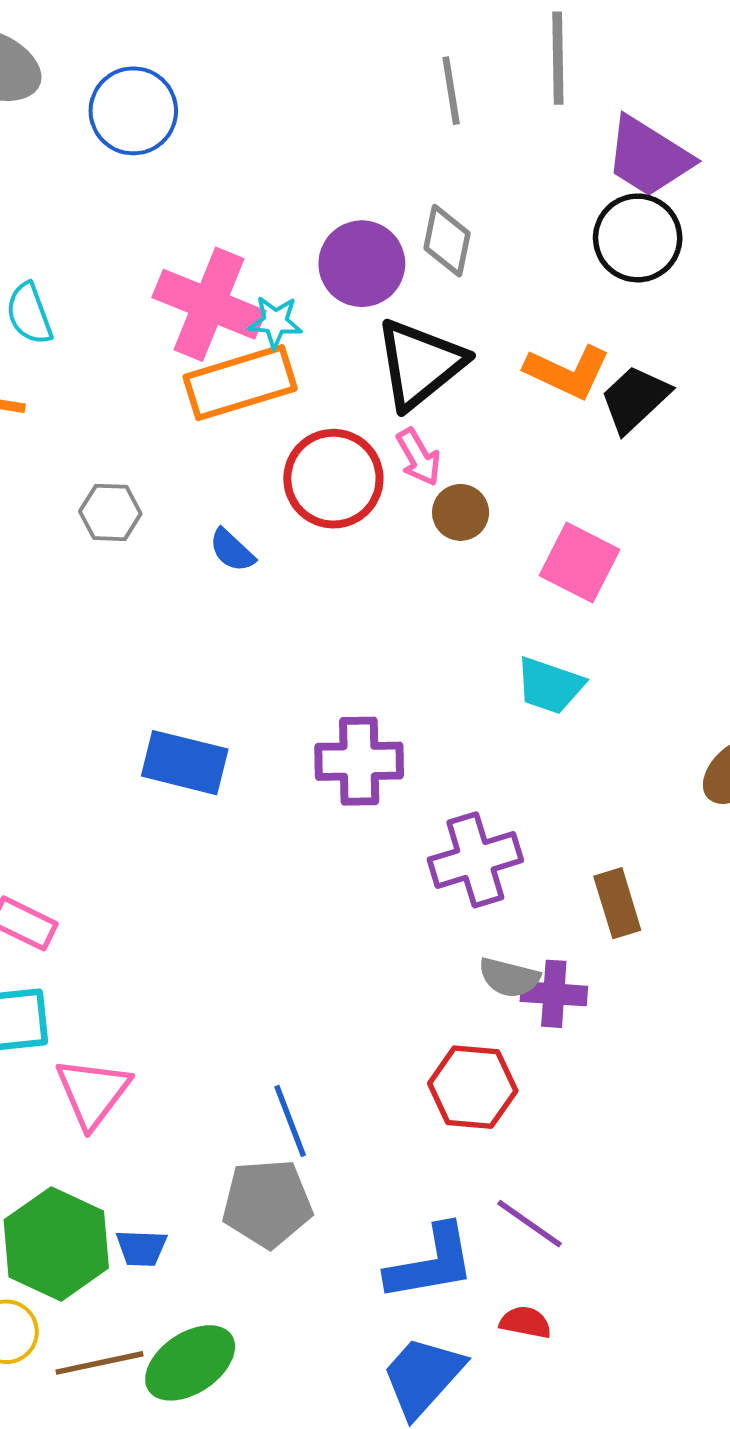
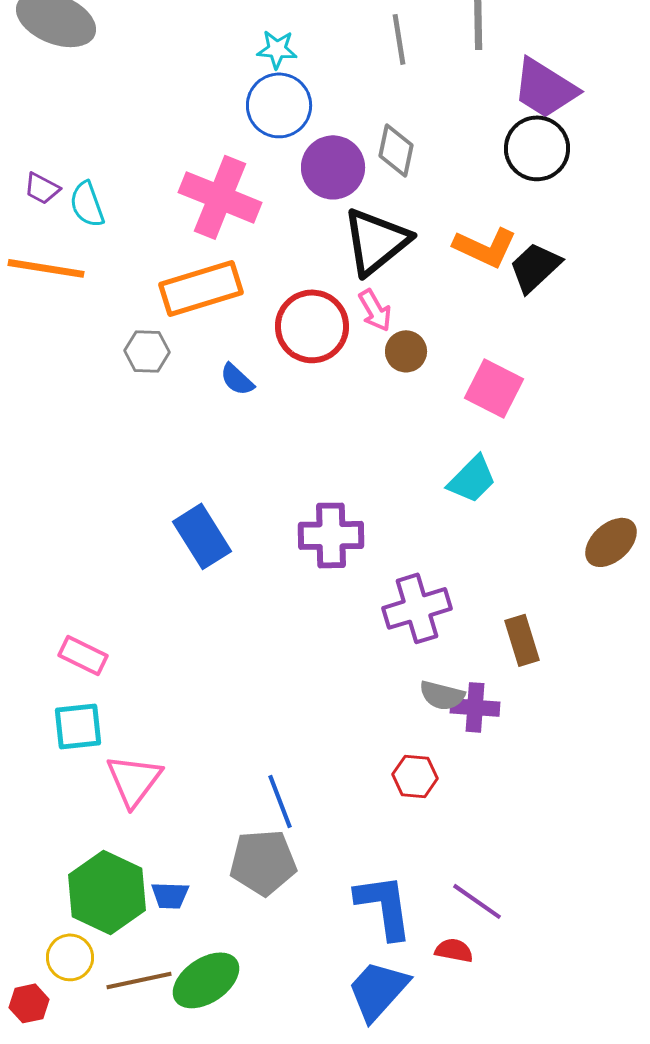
blue circle: (133, 111) -> (279, 105), moved
cyan star: (275, 322) -> (277, 49), moved
orange rectangle: (240, 383) -> (201, 288), moved
cyan trapezoid: (550, 686) -> (472, 479), turned -64
blue rectangle: (185, 763) -> (202, 536), turned 44
red hexagon: (473, 1087) -> (415, 776), size x0.7
purple line: (529, 1224) -> (477, 901), moved
blue L-shape: (431, 1263) -> (384, 906), turned -88

